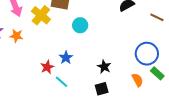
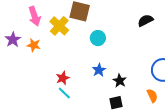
blue star: (66, 58) -> (99, 70), moved
cyan line: (62, 82) -> (64, 93), moved

